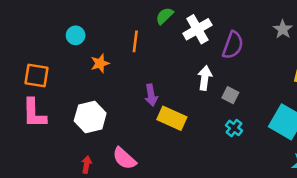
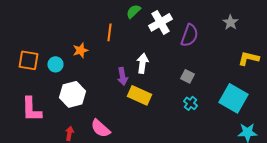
cyan circle: (76, 35) -> (55, 64), moved
white arrow: (205, 78) -> (142, 63), moved
pink L-shape: (34, 113) -> (31, 109), moved

